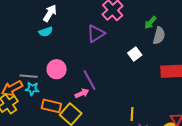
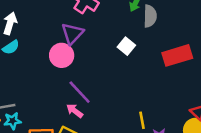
pink circle: (57, 69) -> (62, 55), moved
pink arrow: (82, 93) -> (75, 111), turned -104

